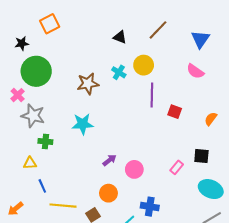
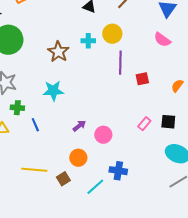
cyan cross: (119, 72) -> (88, 41), turned -32
brown star: (88, 84) -> (58, 52), turned -30
red square: (175, 112) -> (142, 79), turned -32
pink rectangle: (177, 167) -> (144, 124), moved
blue line: (42, 186) -> (35, 125), moved

